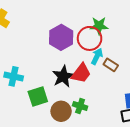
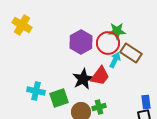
brown rectangle: (111, 65) -> (131, 53), moved, size x1.5
cyan cross: (14, 76) -> (36, 91), moved
green cross: (80, 106) -> (99, 107), turned -32

